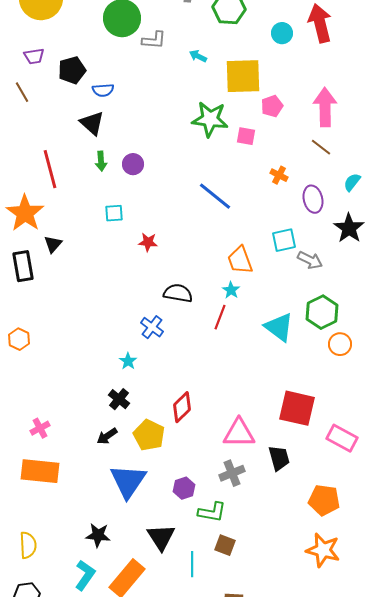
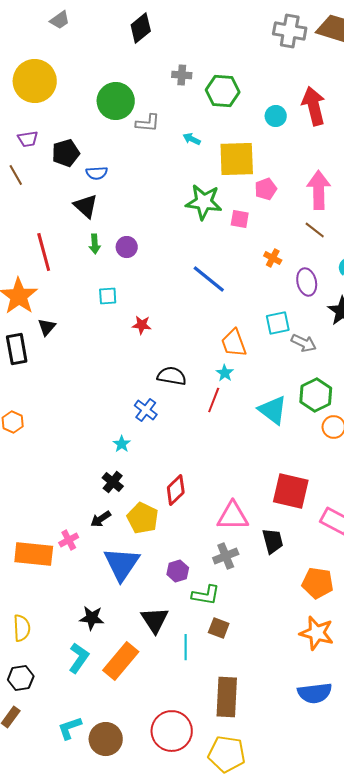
pink cross: (40, 428) -> (69, 540), moved

